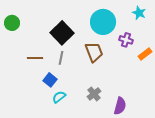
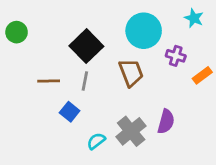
gray cross: (94, 94) -> (131, 131), size x1.5
cyan semicircle: (59, 97) -> (96, 141), moved
purple semicircle: (120, 106) -> (166, 122), moved

